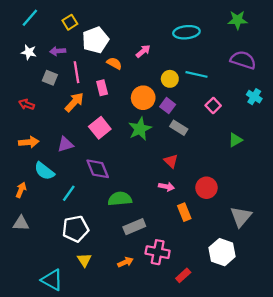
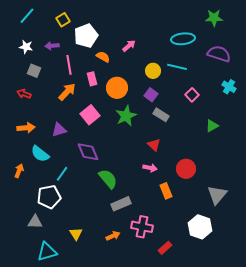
cyan ellipse: (186, 32) -> (183, 39), moved
gray square: (50, 78) -> (34, 71), moved
orange circle: (143, 98) -> (117, 88), moved
green semicircle: (120, 199) -> (108, 179), turned 55
gray triangle: (21, 223) -> (35, 222), moved
white pentagon: (75, 229) -> (49, 197), moved
cyan triangle: (52, 280) -> (47, 252), turned -45

